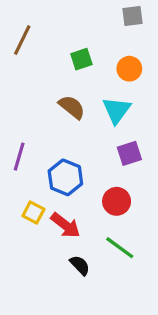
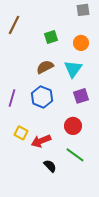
brown semicircle: (72, 107) -> (45, 67), turned -66
blue hexagon: (65, 177) -> (42, 97), moved
red arrow: (65, 225) -> (41, 141), turned 120

